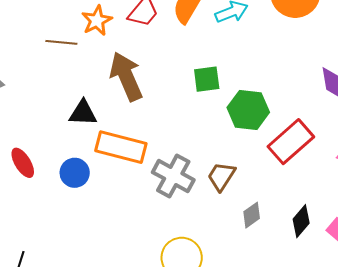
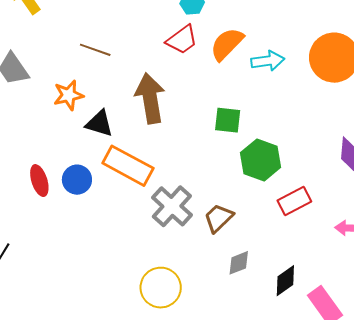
orange star: (97, 21) -> (69, 95), moved
red rectangle: (291, 142) -> (294, 201), size x0.7
red ellipse: (23, 163) -> (39, 181), moved

